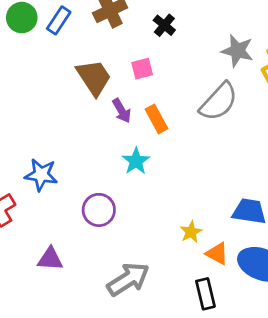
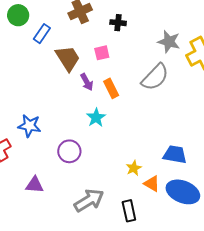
blue rectangle: (59, 20) -> (42, 34), moved
black cross: (164, 25) -> (118, 23), turned -35
black rectangle: (205, 294) -> (129, 211), moved

